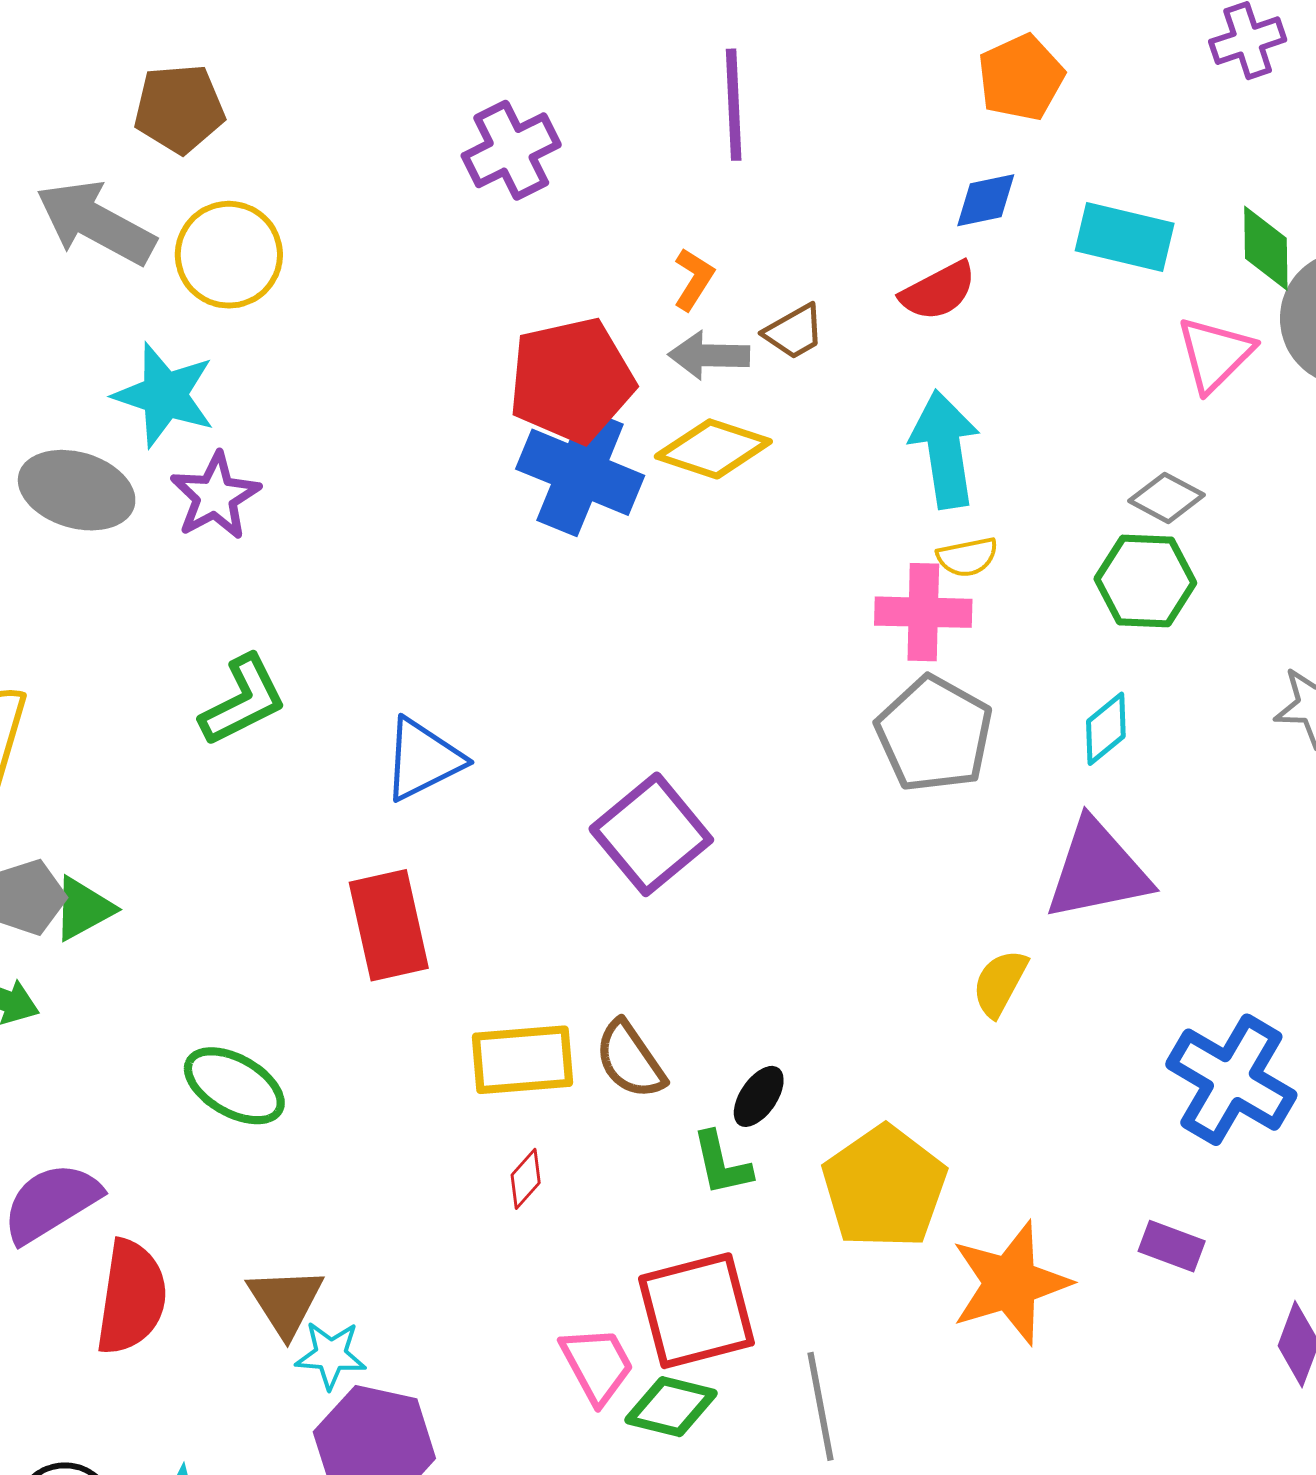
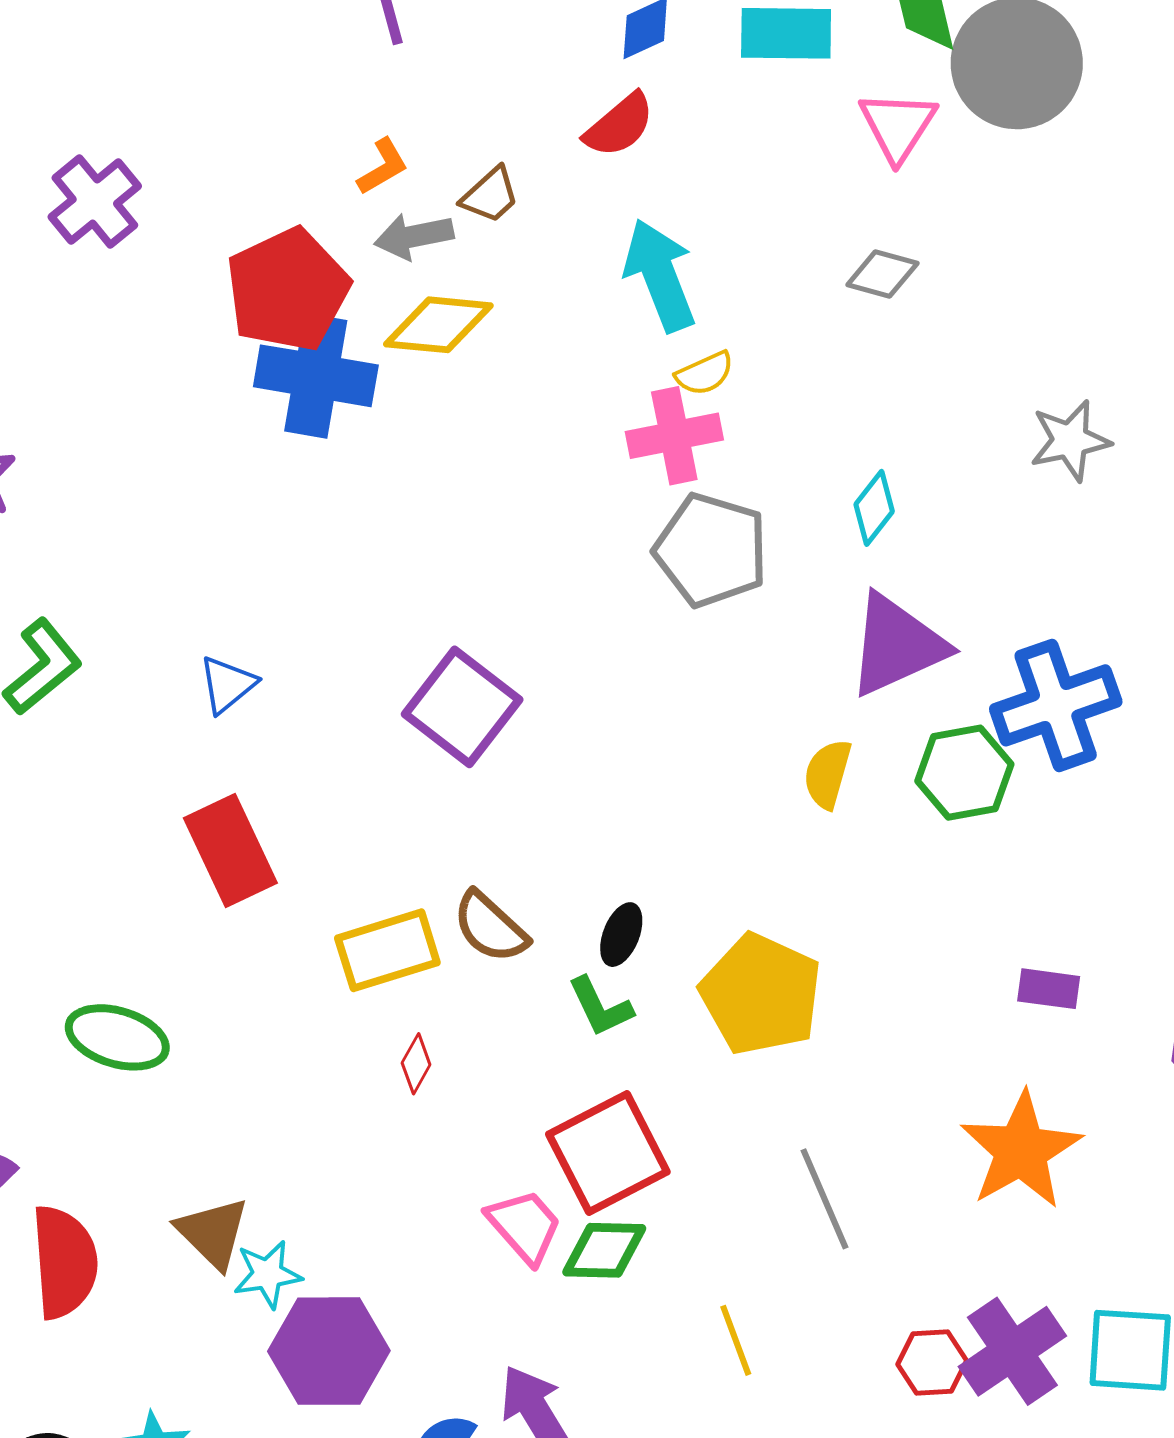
purple cross: (511, 150) -> (95, 201), moved
orange L-shape: (694, 279) -> (383, 167), turned 40
green hexagon: (1145, 581) -> (964, 773), moved
blue triangle: (423, 759) -> (227, 685), size x0.7
blue cross: (1231, 1080) -> (1056, 705), moved, turned -37
orange star: (1010, 1283) -> (1021, 1150), moved
gray line: (821, 1406) -> (824, 1199), moved

